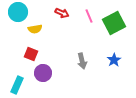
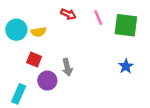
cyan circle: (18, 12) -> (16, 30), moved
green square: (114, 23) -> (126, 25), turned 35
gray arrow: (82, 61) -> (67, 67), moved

